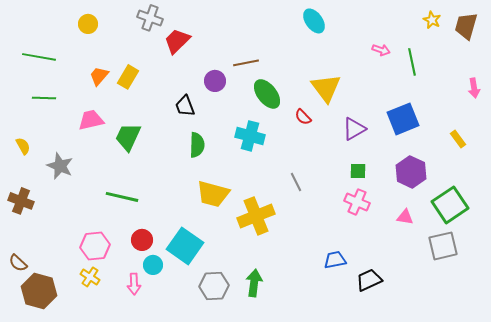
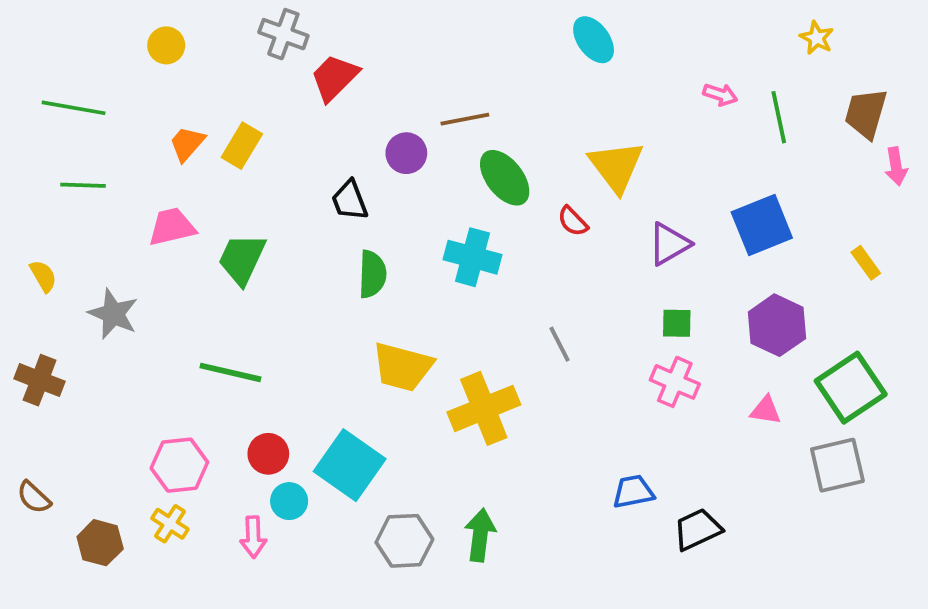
brown trapezoid: (466, 26) -> (866, 113), moved
brown hexagon: (39, 291) -> (100, 543), moved, size x0.7

